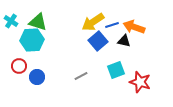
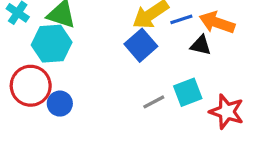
blue square: (98, 41) -> (141, 45), moved
red circle: (19, 66) -> (31, 86), size x1.6
gray line: (81, 76) -> (154, 102), moved

